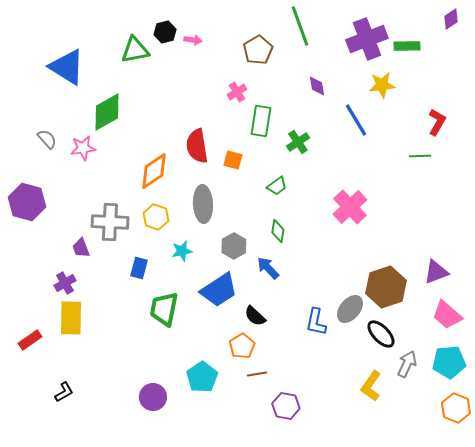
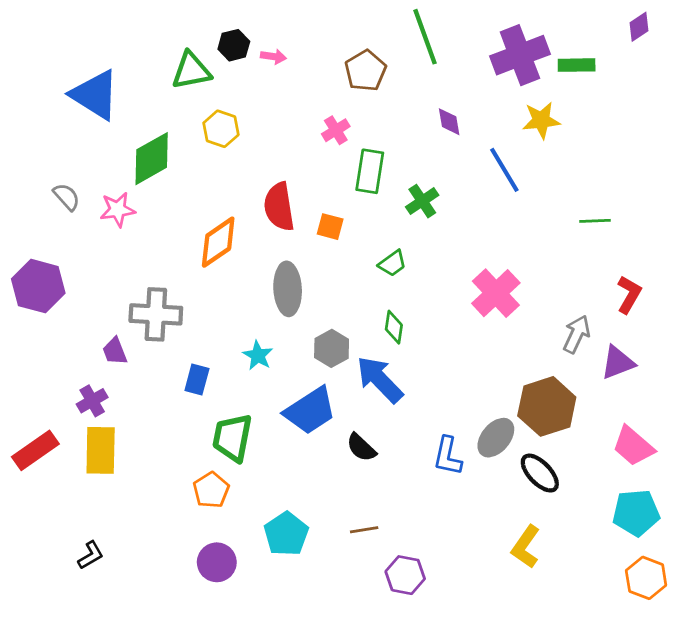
red L-shape: (437, 122) -> (629, 295), moved
yellow hexagon: (156, 217) -> (221, 129), moved
cyan star: (182, 251) -> (258, 355), turned -30
blue arrow: (268, 268) -> (380, 380), size x1.5
purple triangle: (436, 272) -> (618, 363), moved
red rectangle: (30, 340) -> (35, 450), moved, size x1.4
orange pentagon: (242, 346) -> (211, 490), moved
gray arrow: (407, 364) -> (577, 334), moved

